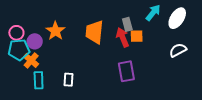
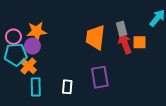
gray rectangle: (127, 24) -> (122, 29), moved
orange star: (55, 31) -> (37, 31), moved, turned 30
purple rectangle: (126, 71) -> (100, 77), moved

